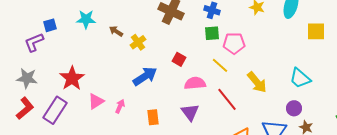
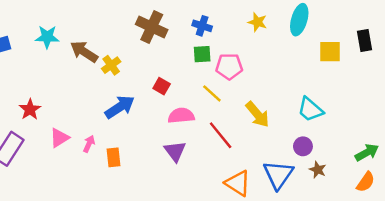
brown arrow: (116, 31) -> (84, 52), size x1.6
red star: (72, 78) -> (30, 109), size x0.7
orange rectangle: (153, 117) -> (114, 157), moved

